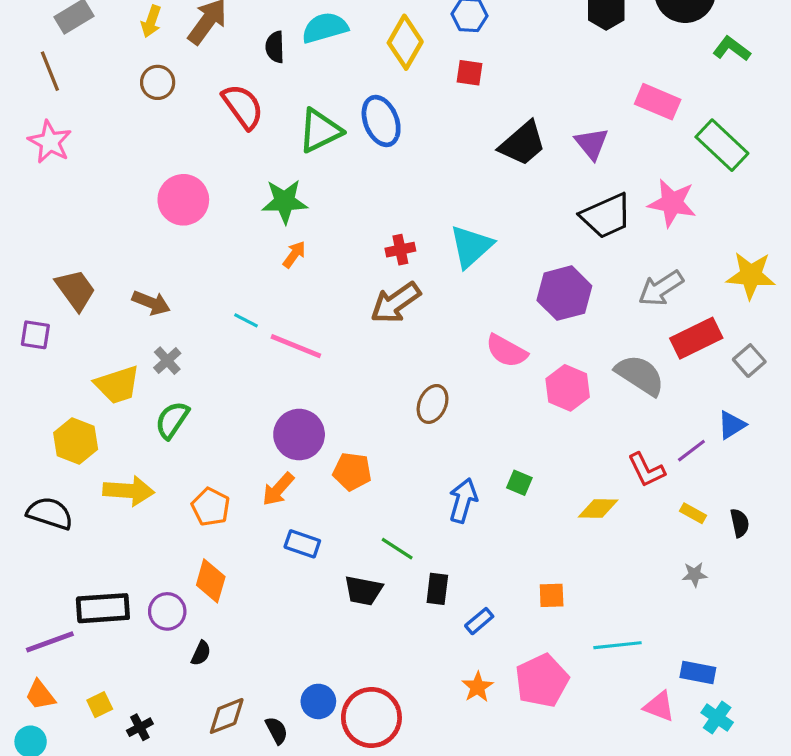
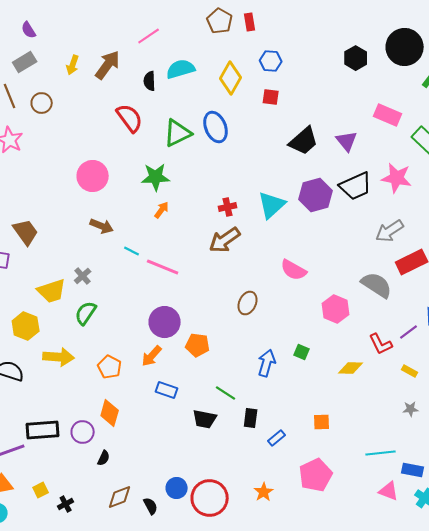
brown circle: (158, 82) -> (42, 103), moved
purple hexagon: (564, 293) -> (316, 195), moved
brown arrow: (151, 303) -> (102, 226), moved
pink hexagon: (568, 388) -> (336, 309), moved
cyan line: (617, 645) -> (381, 453), moved
orange star: (478, 687) -> (264, 492), moved

